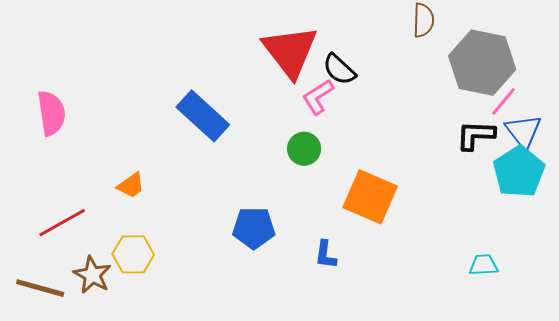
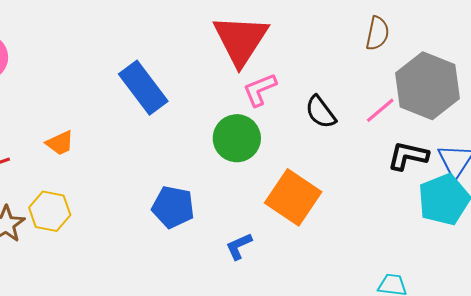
black semicircle: (339, 69) -> (321, 112), moved
pink line: (504, 101) -> (380, 110), moved
green circle: (304, 149) -> (237, 138), size x1.4
blue L-shape: (326, 255) -> (239, 246), turned 48

